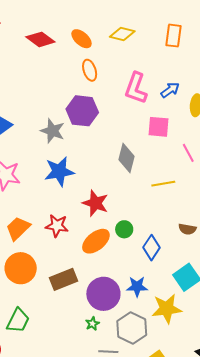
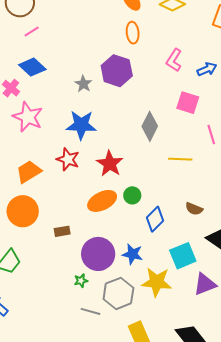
pink L-shape: (136, 88) -> (174, 60), size x0.7
gray star: (53, 131) -> (83, 84), size x0.7
red star: (57, 226) -> (68, 159), moved
brown rectangle: (63, 279) -> (62, 231), size x0.6

